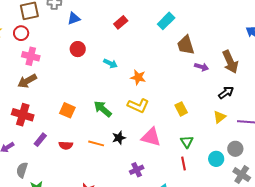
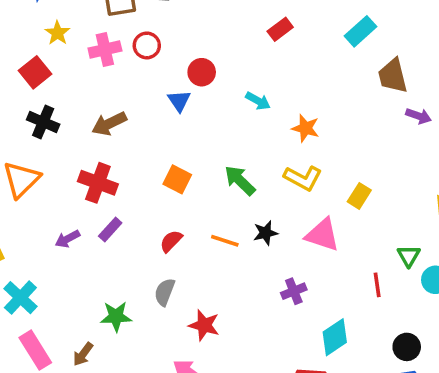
blue triangle: (74, 18) -> (179, 101), moved, turned -48
red circle: (21, 33) -> (147, 45), moved
pink cross: (31, 56) -> (105, 50), moved, turned -30
yellow rectangle: (181, 109) -> (359, 196), moved, turned 56
purple rectangle: (40, 140) -> (110, 230), moved
green triangle: (187, 142) -> (409, 256), moved
red semicircle: (66, 145) -> (171, 241), turned 128
gray semicircle: (22, 170) -> (165, 292), moved

